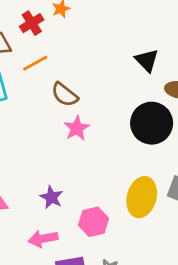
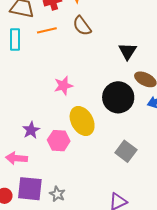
brown semicircle: (65, 95) -> (82, 26), moved
yellow ellipse: (142, 197) -> (82, 121), moved, turned -60
pink hexagon: (93, 222) -> (59, 141), moved

